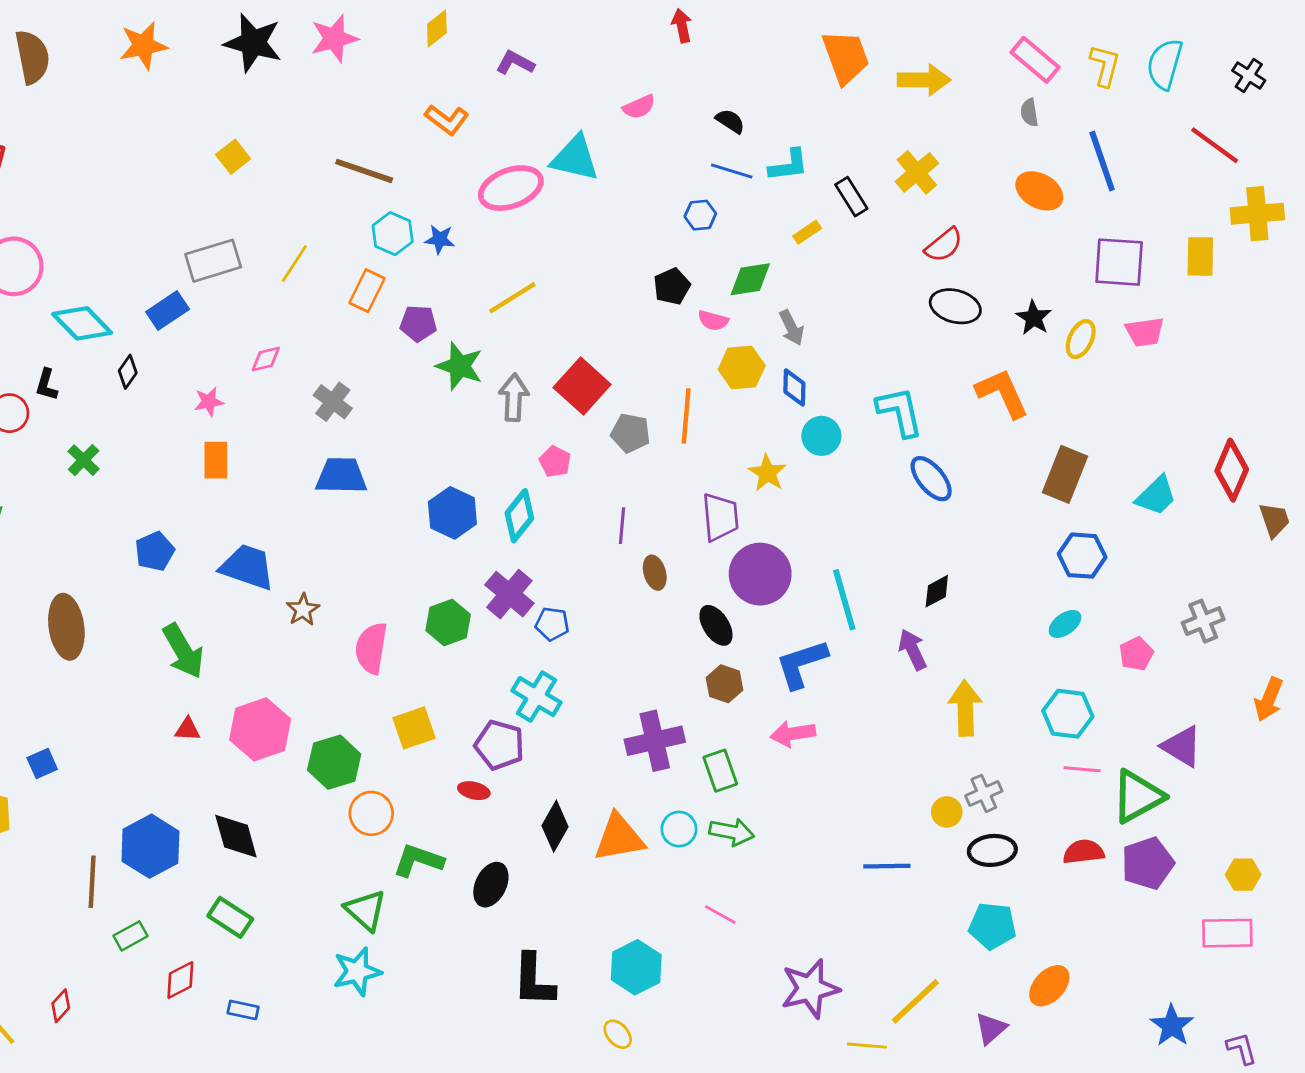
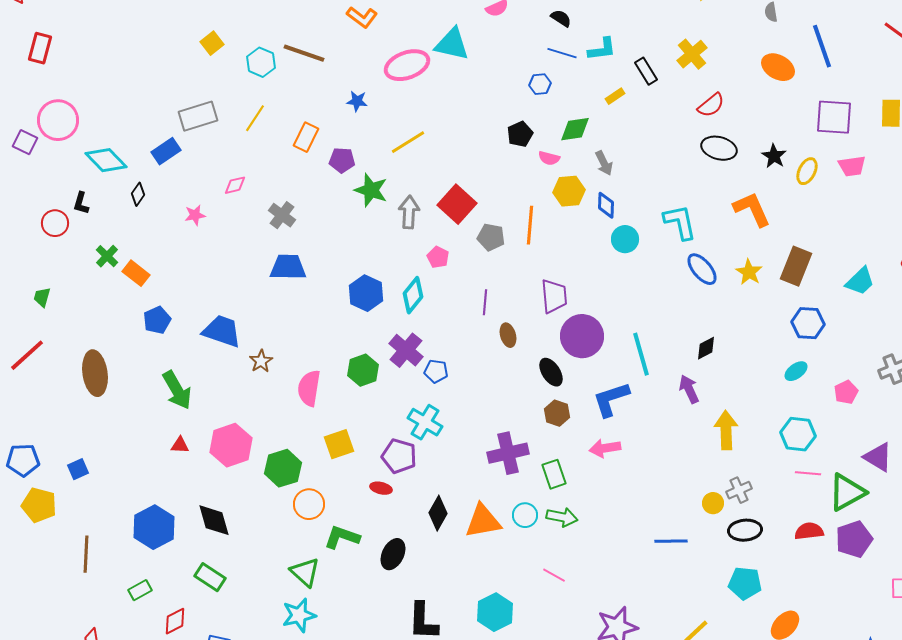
cyan hexagon: (393, 234) -> (261, 62), moved
orange rectangle: (216, 460) -> (136, 273), moved, turned -52
yellow star: (767, 473) -> (749, 272), moved
brown line: (92, 882) -> (86, 554), moved

